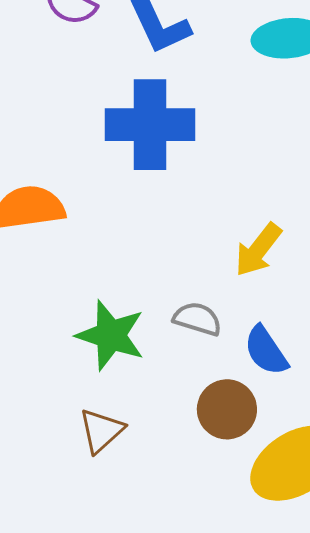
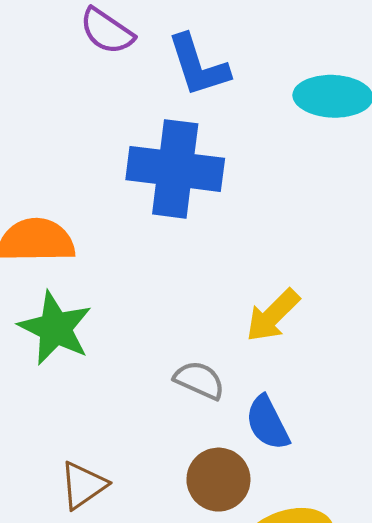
green star: (111, 335) -> (55, 328), moved

